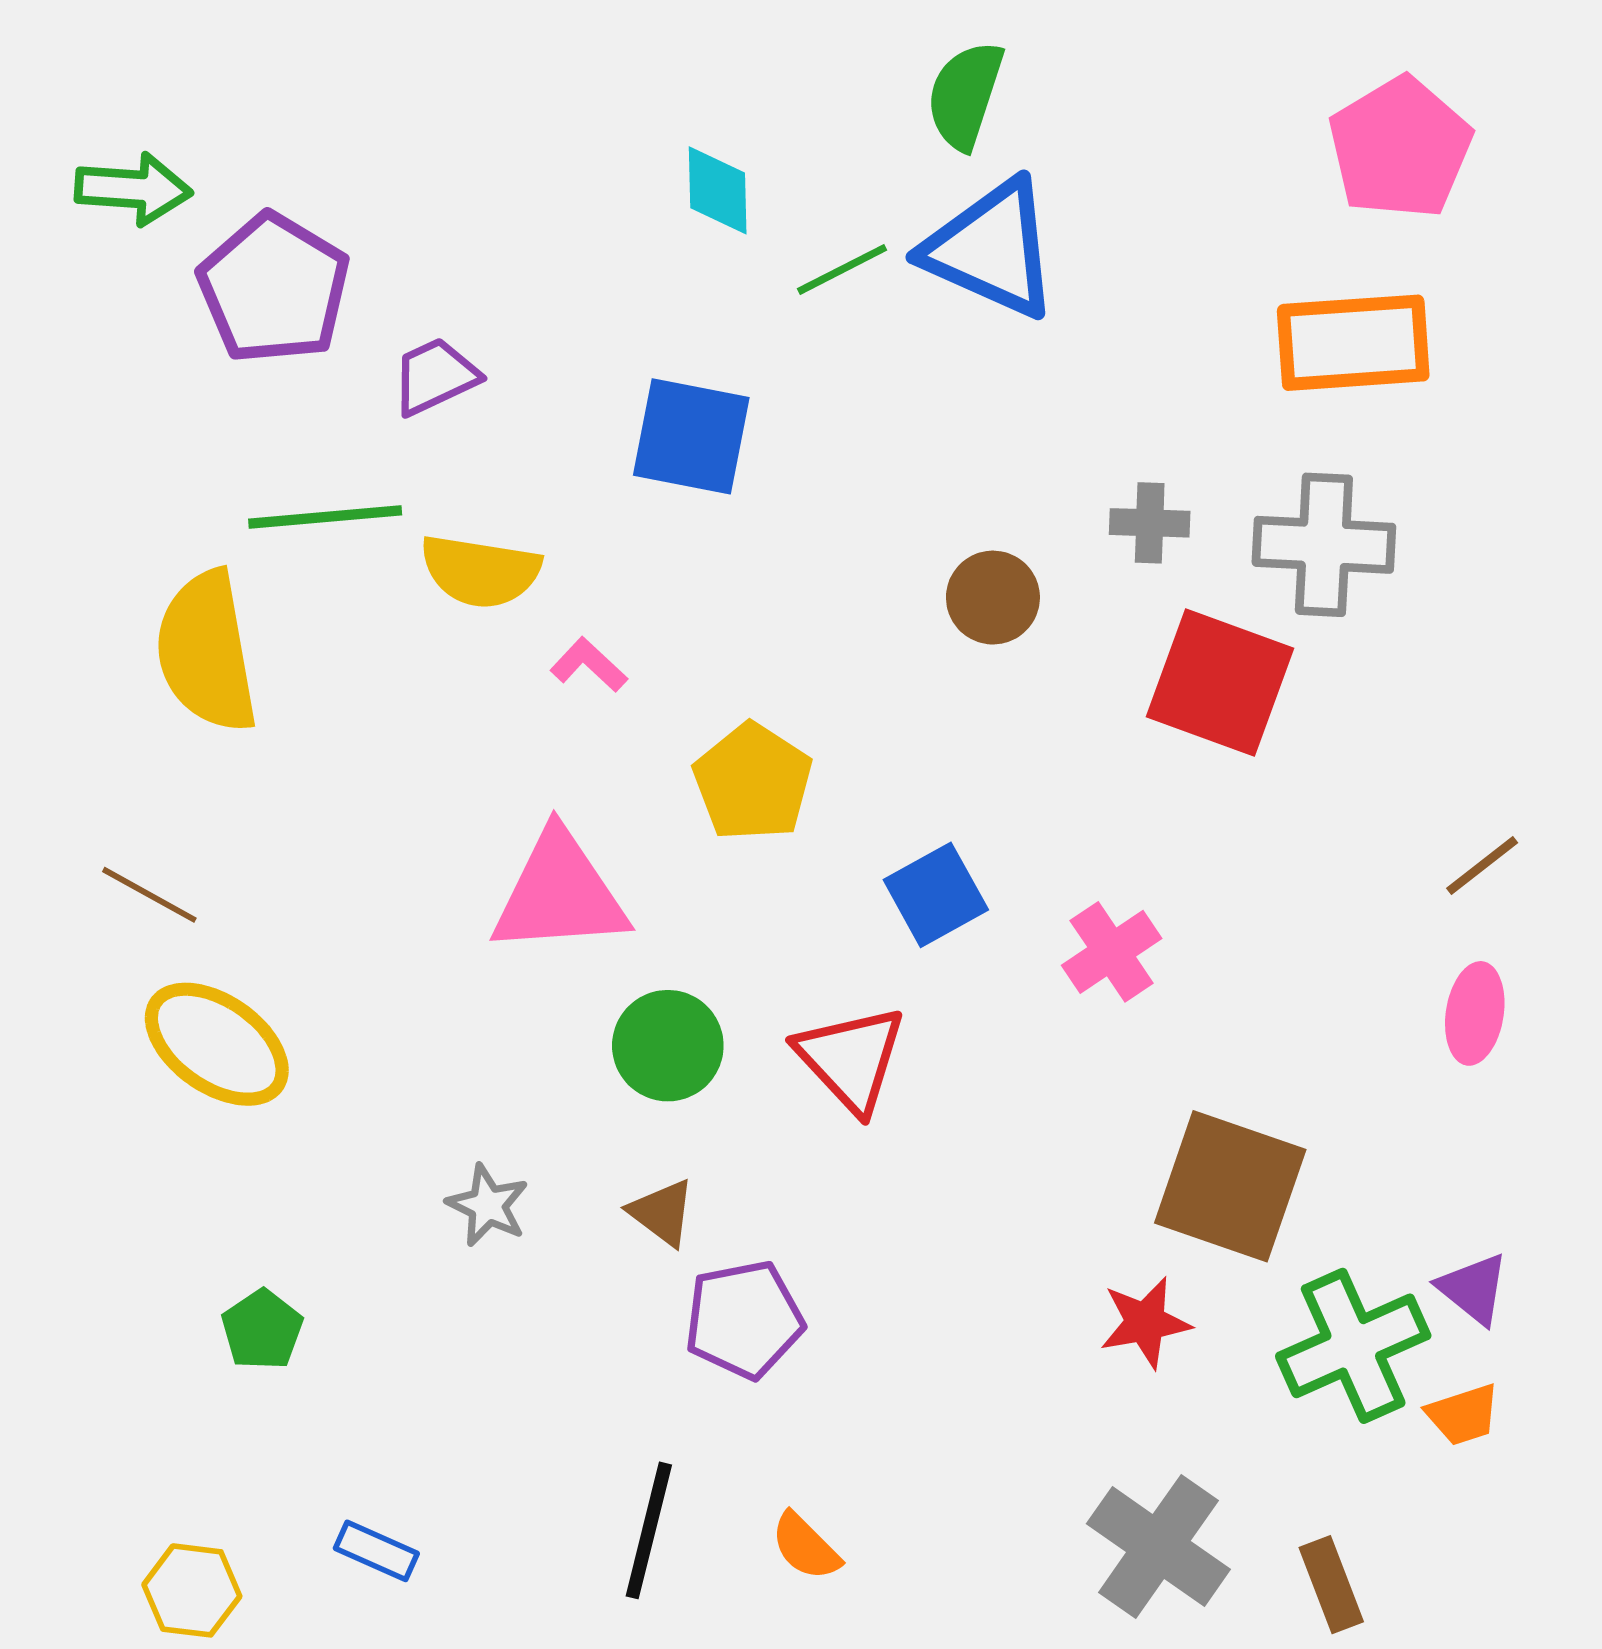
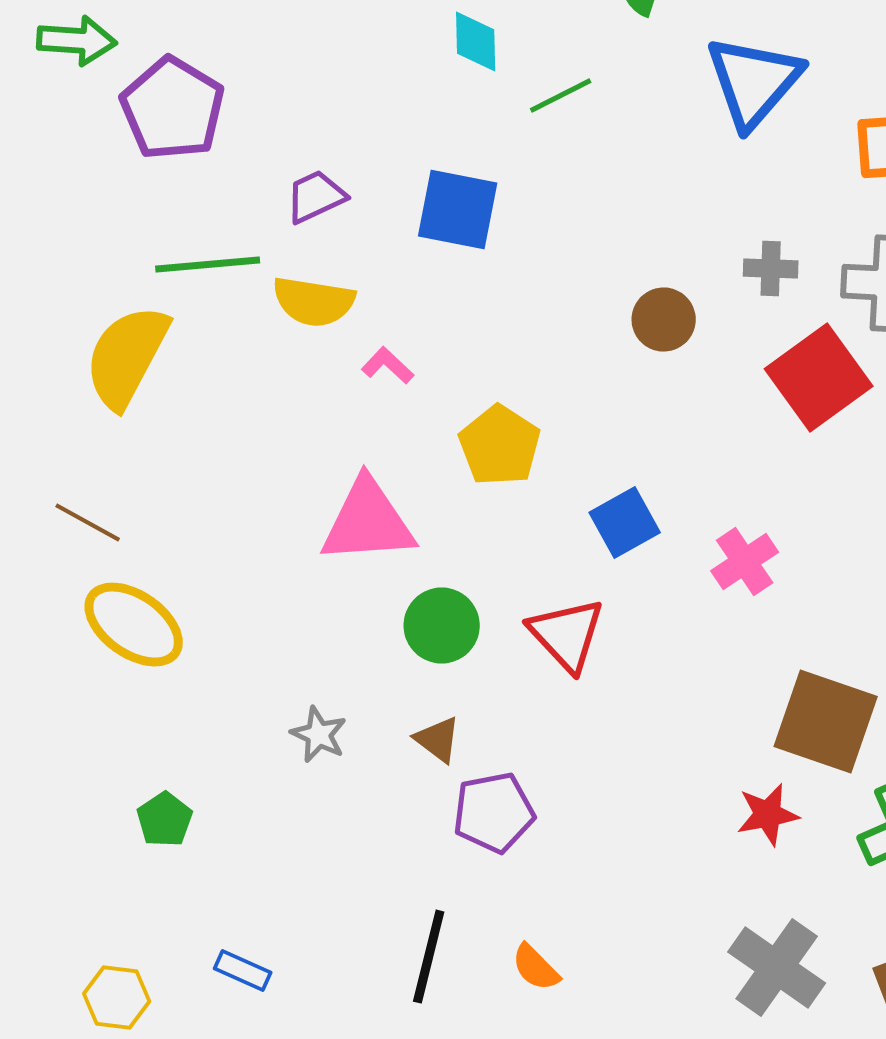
blue triangle: (991, 249) -> (754, 82), moved, turned 47
purple trapezoid: (435, 376) -> (316, 197), moved
yellow semicircle: (207, 652) -> (127, 357), turned 38
red square: (1220, 682) -> (819, 378), turned 34

